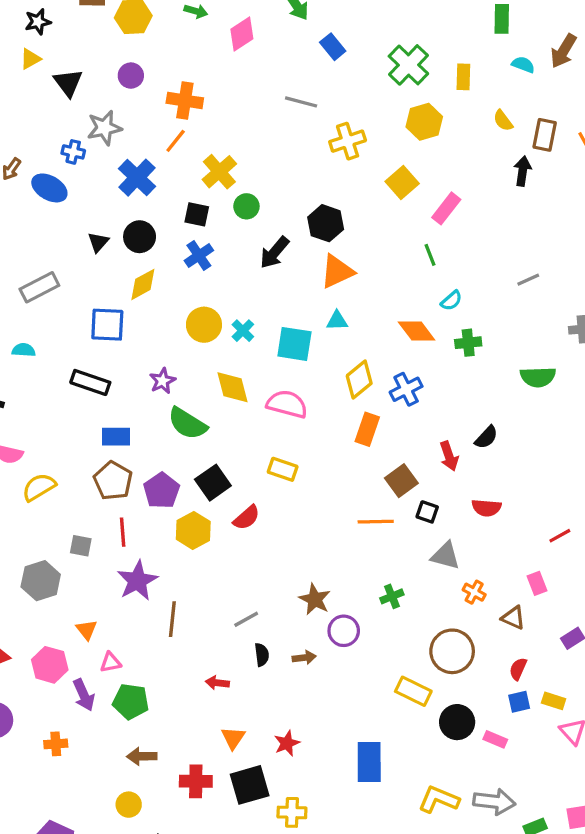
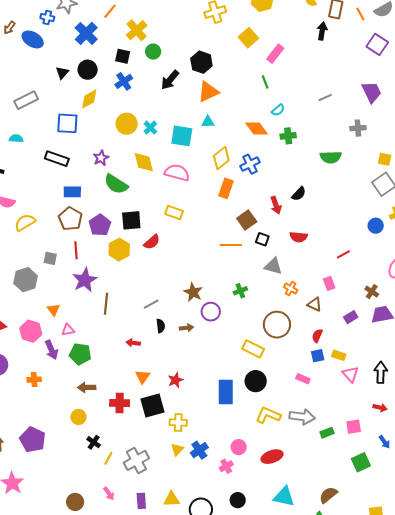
black square: (213, 483) -> (131, 220), turned 30
black circle: (457, 722) -> (256, 381), moved

